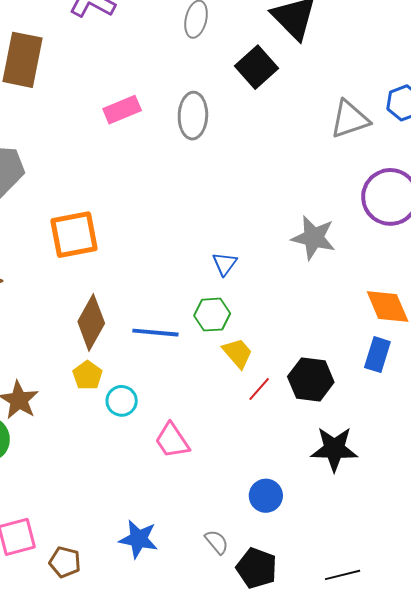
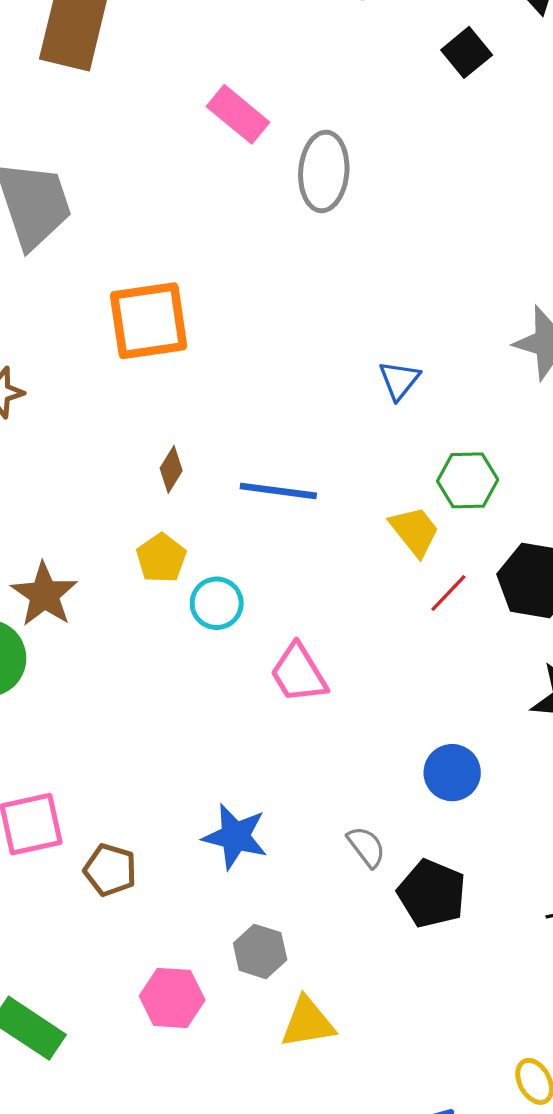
black square: (256, 67) -> (467, 52), size x0.7
pink rectangle: (122, 110) -> (238, 114), turned 60
gray ellipse: (193, 116) -> (324, 171), moved
green hexagon: (212, 315) -> (468, 480), moved
brown diamond: (91, 322) -> (171, 469), size x0.5

